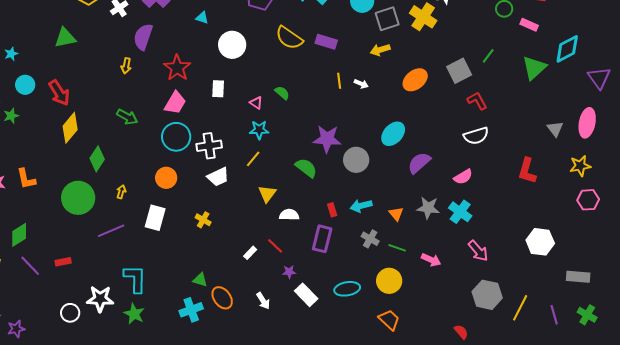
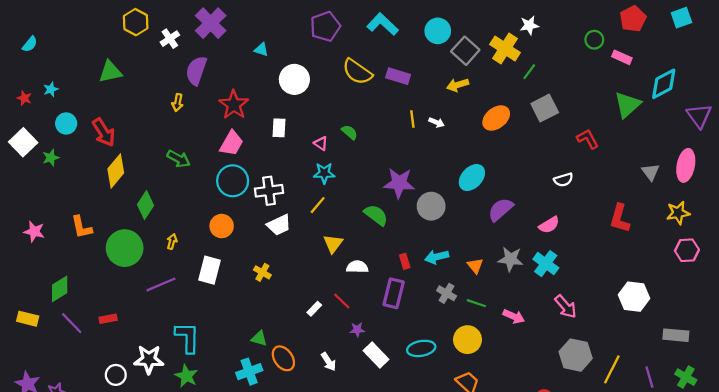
gray square: (387, 19) -> (465, 51), turned -30
green line: (488, 56) -> (529, 72), moved
red L-shape: (477, 101) -> (588, 139), moved
white semicircle: (476, 136) -> (563, 180), size x0.7
orange L-shape: (26, 179) -> (82, 227), moved

